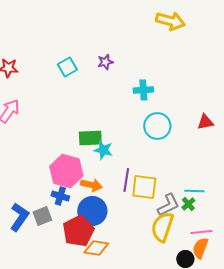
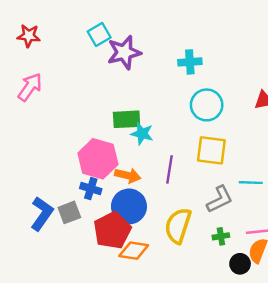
purple star: (105, 62) -> (124, 52), moved, size x1.8
yellow square: (144, 187) -> (211, 150), moved
green cross: (188, 204) -> (221, 236), moved, turned 32
yellow semicircle: (162, 227) -> (178, 226), moved

